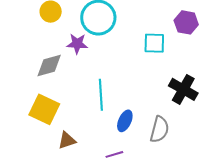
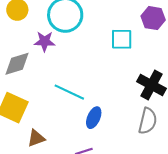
cyan line: (101, 95) -> (69, 92), turned -60
gray semicircle: (160, 129) -> (148, 121), moved

